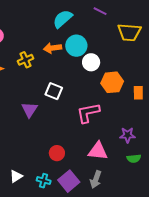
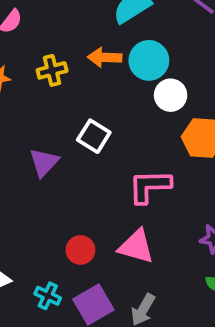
pink triangle: (98, 151) -> (136, 246), moved

